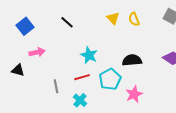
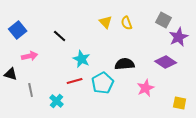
black line: (67, 22) -> (60, 36), moved
gray line: (56, 86) -> (31, 90), moved
pink star: (134, 94) -> (146, 88), moved
cyan cross: (80, 100) -> (57, 101), moved

